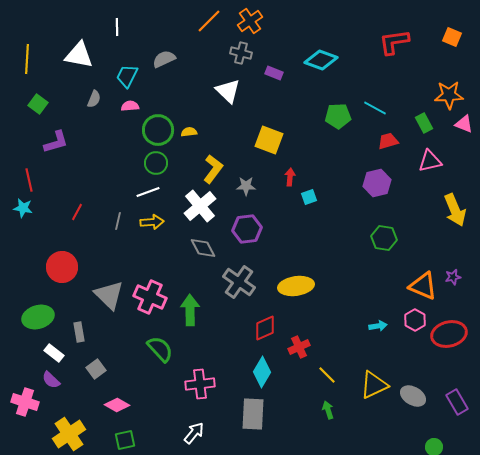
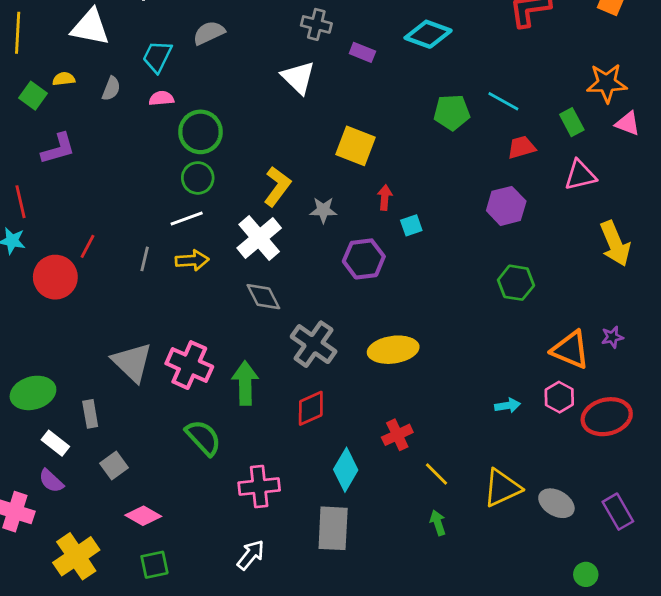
yellow semicircle: (189, 132) -> (64, 79), moved
purple hexagon: (247, 229) -> (364, 259), moved
red circle: (62, 267) -> (55, 277), moved
red diamond: (265, 328) -> (311, 408), moved

